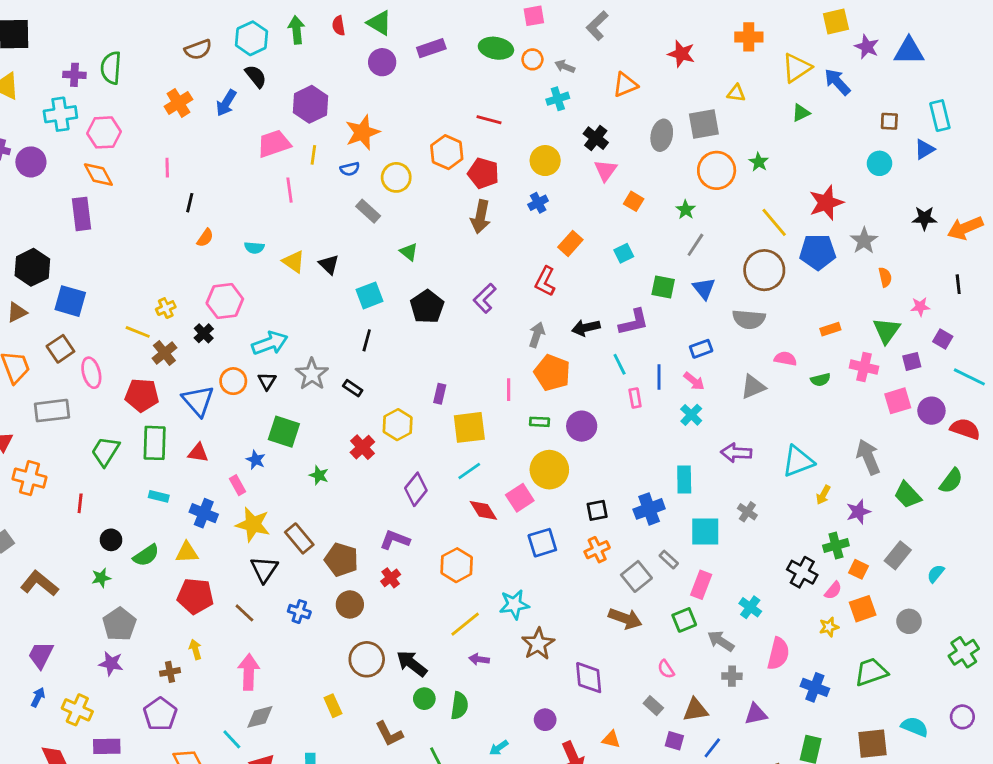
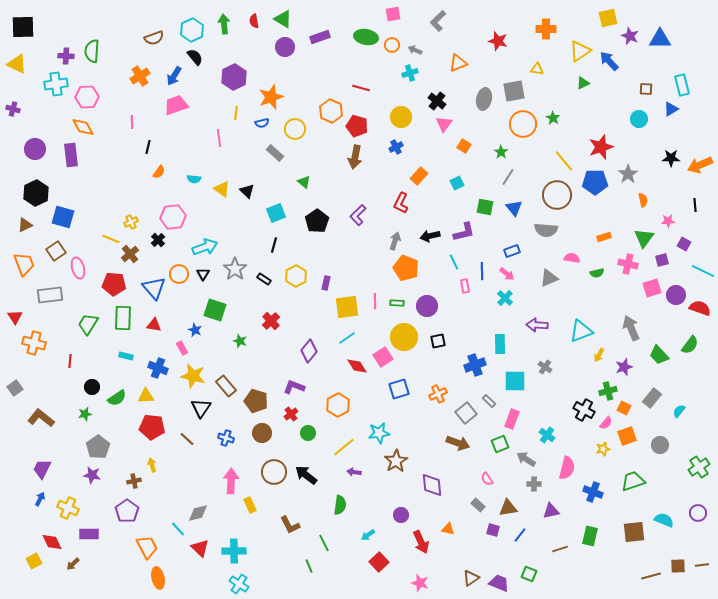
pink trapezoid: (274, 144) -> (176, 105), moved
purple circle: (31, 162) -> (35, 149), moved
pink line: (509, 390) -> (375, 301), moved
yellow hexagon: (398, 425) -> (296, 276), moved
black square: (597, 510) -> (438, 341), moved
pink arrow: (249, 672) -> (231, 481), moved
green circle: (424, 699) -> (308, 433), moved

